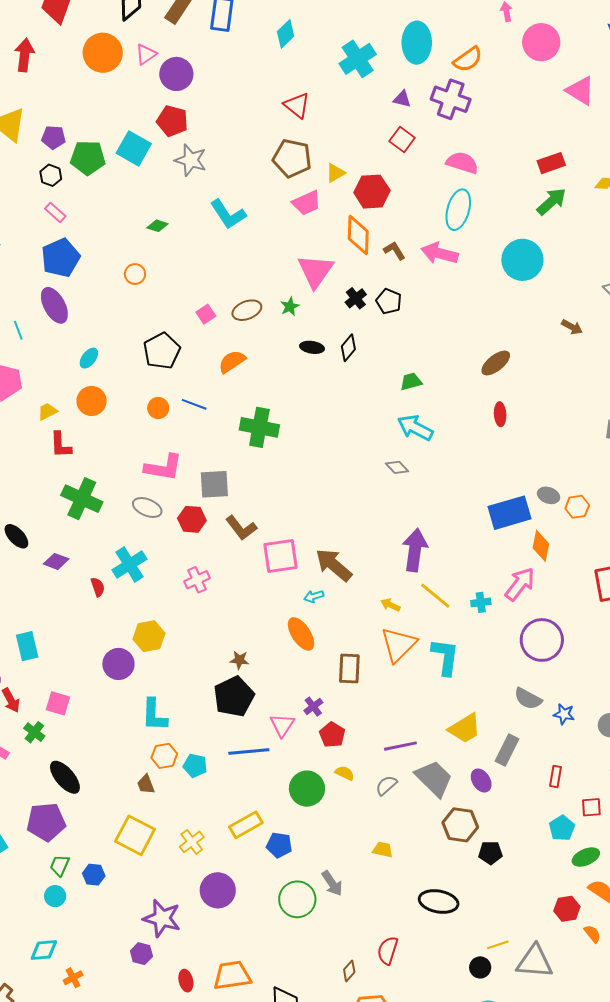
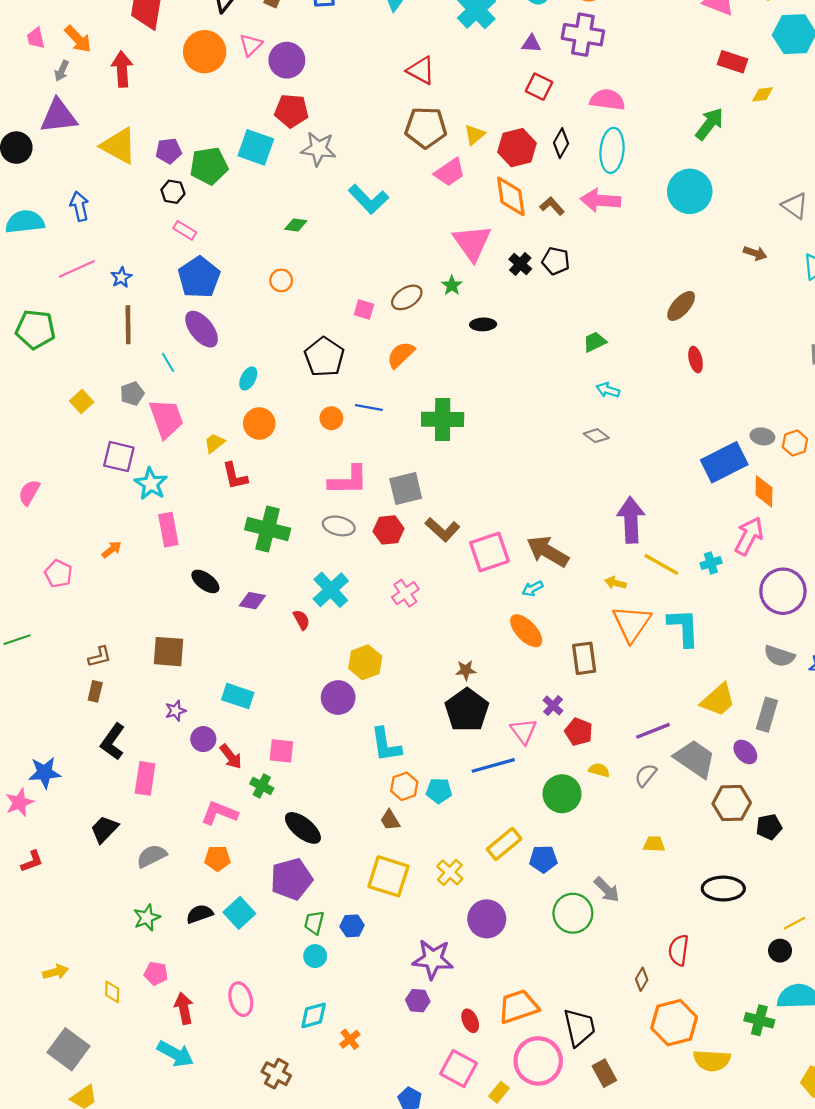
red rectangle: (551, 163) -> (733, 62), moved, turned 48
pink square: (206, 314) -> (364, 309), turned -30
black diamond: (348, 348) -> (561, 143), moved
cyan arrow: (415, 428) -> (608, 390), size x0.6
cyan rectangle: (27, 646) -> (238, 696), turned -48

